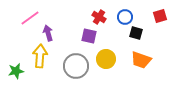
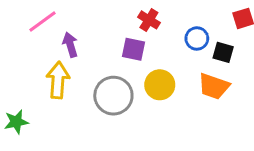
blue circle: (125, 17) -> (197, 38), moved
black square: (136, 33) -> (223, 52), moved
green star: (16, 71) -> (16, 122), moved

